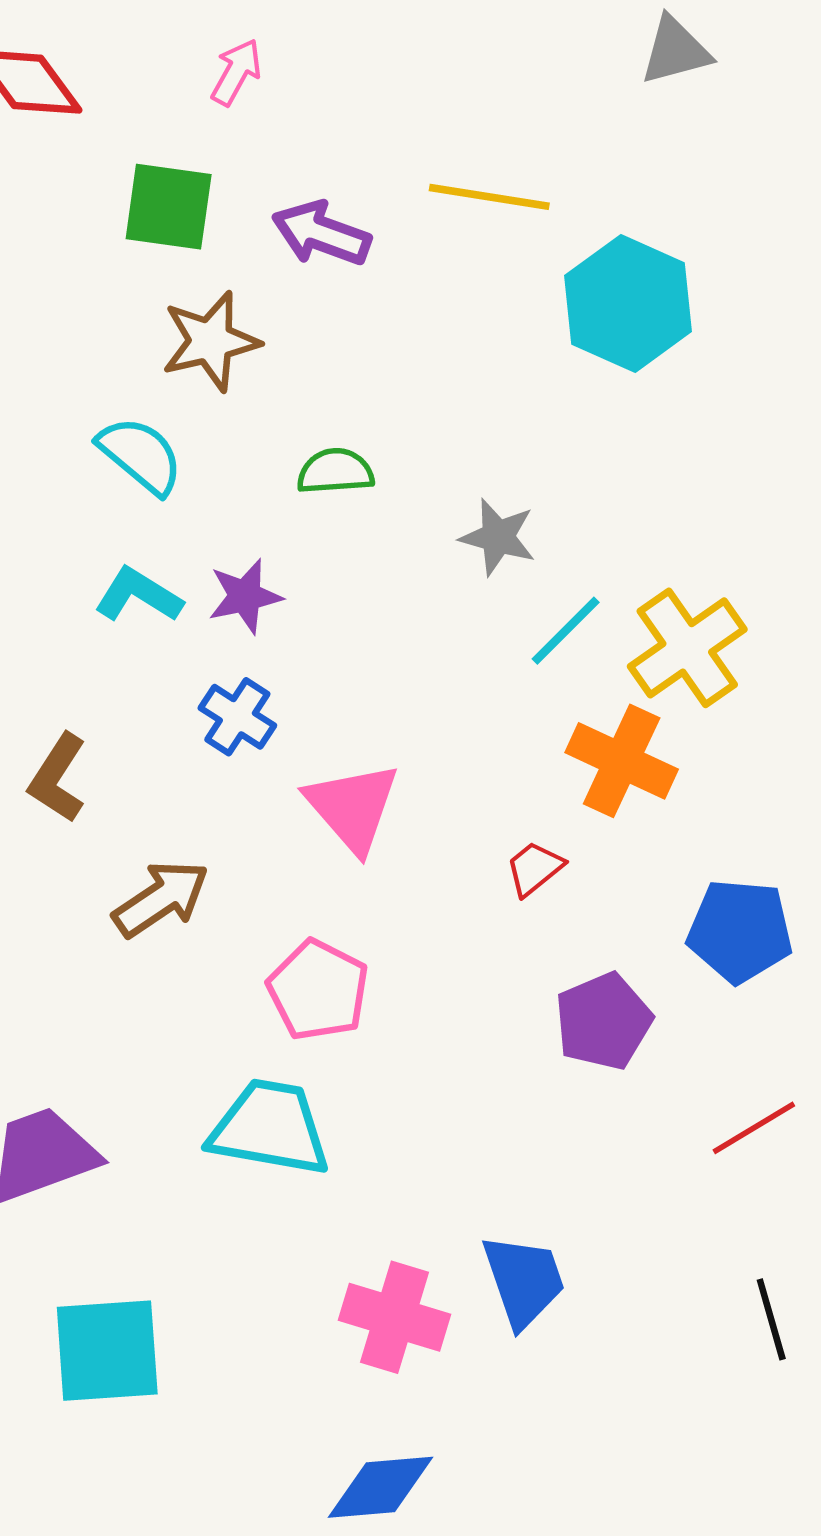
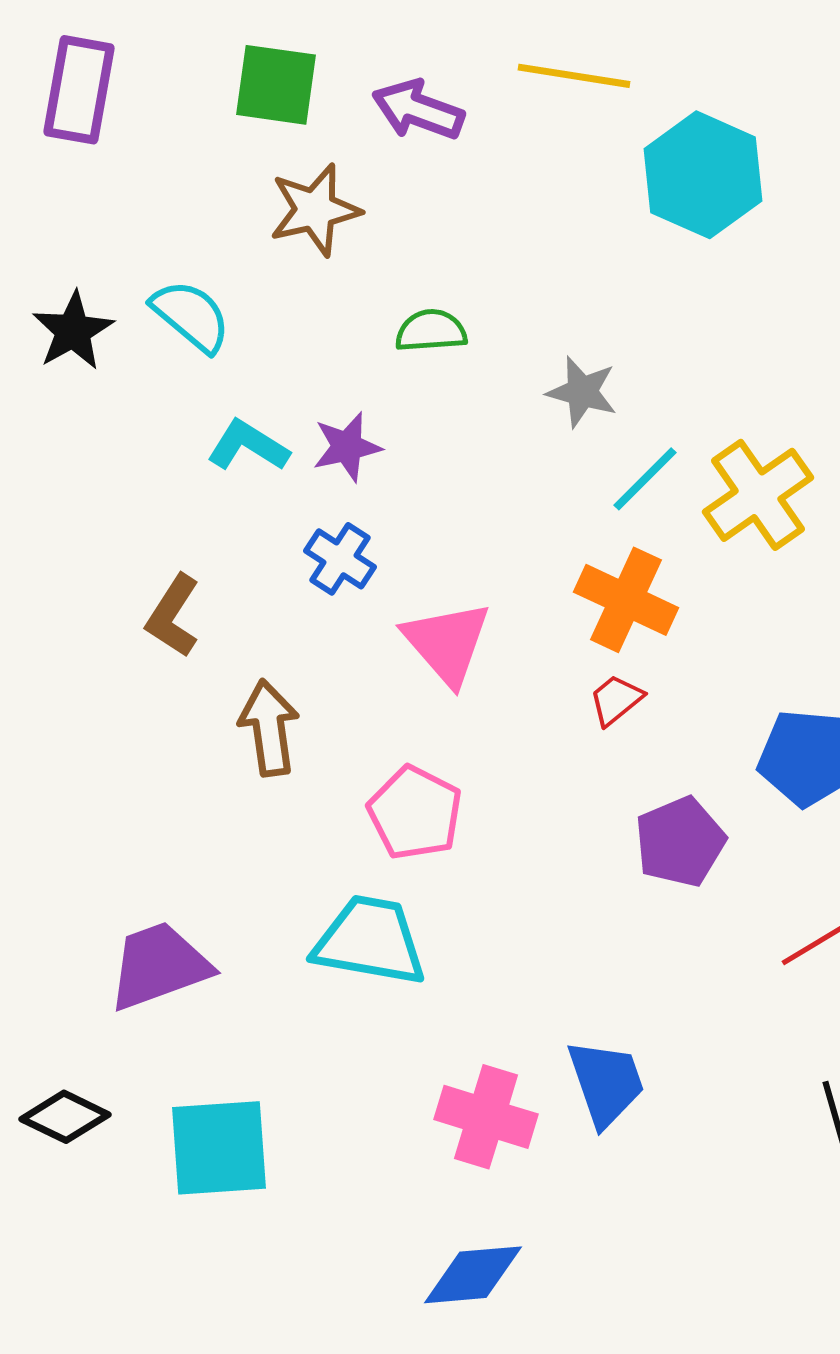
cyan semicircle: (141, 455) -> (191, 316), moved
orange cross: (622, 761) -> (626, 600), moved
brown arrow: (161, 899) -> (269, 728), turned -64

